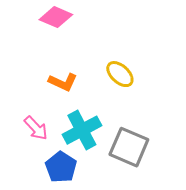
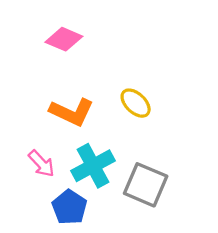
orange L-shape: (63, 82) -> (72, 112), size x1.4

